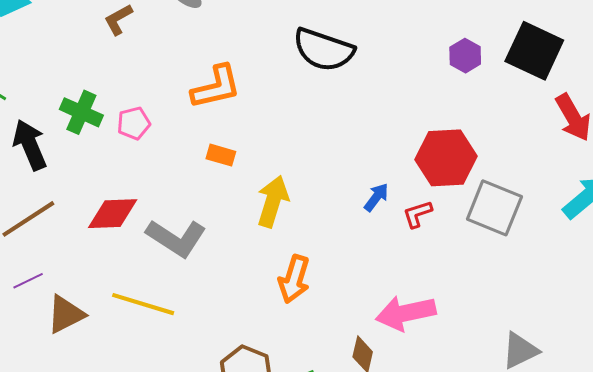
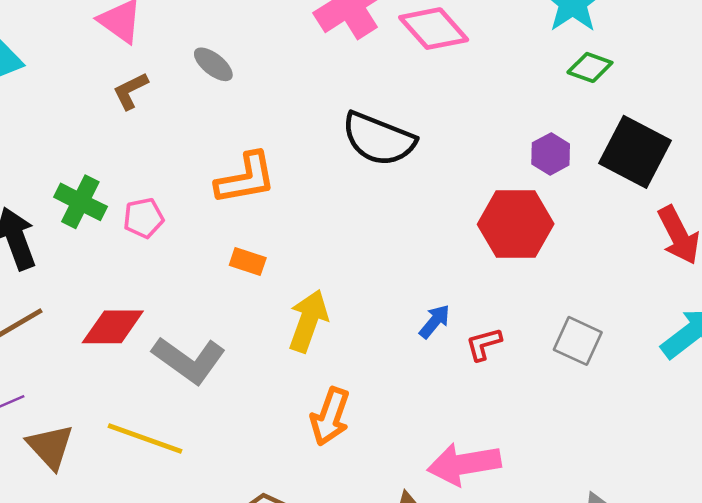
red hexagon: (446, 158) -> (516, 224), moved
gray square: (494, 208) -> (578, 341), size x0.7
brown triangle: (66, 314) -> (50, 447), turned -48

